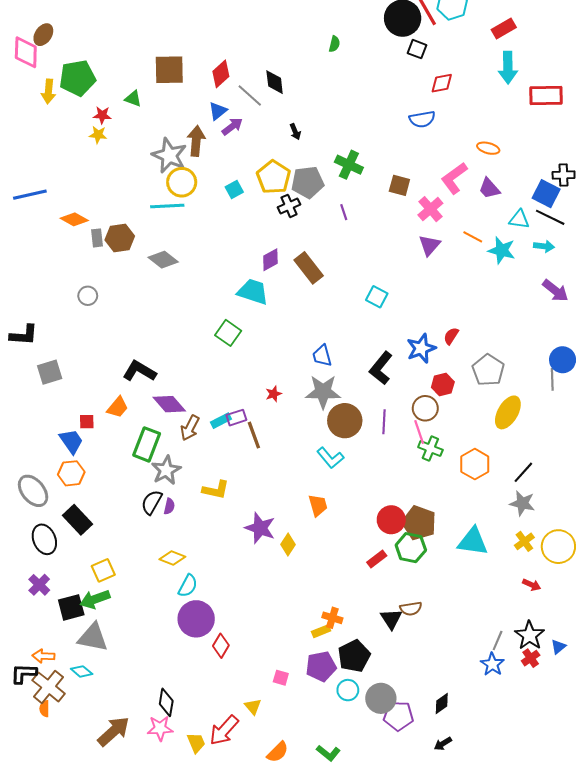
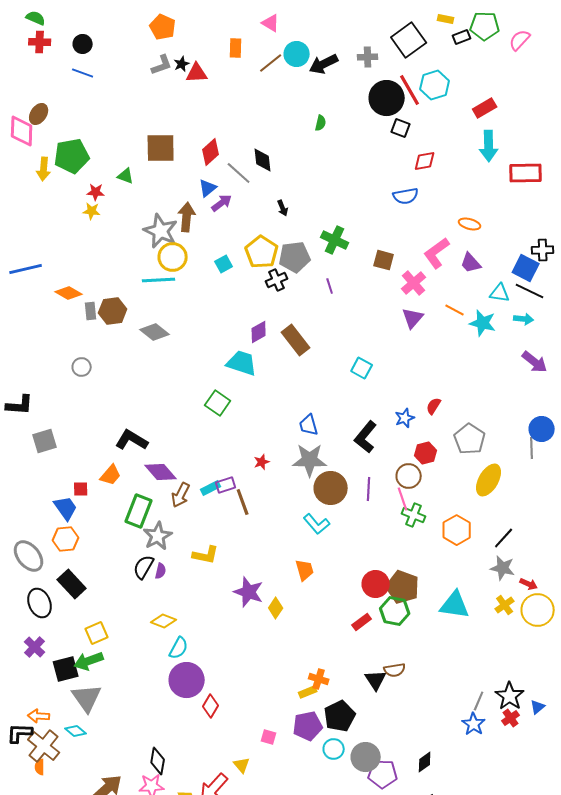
blue star: (421, 348) -> (405, 418), size x0.7
red arrow: (532, 585) -> (529, 584), moved
gray triangle: (93, 637) -> (87, 698), turned 44

